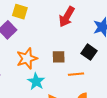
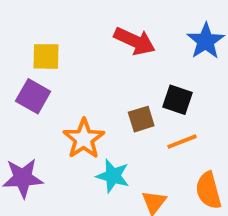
red arrow: (67, 17) -> (135, 41), turned -80
black square: (89, 52) -> (177, 100), moved

